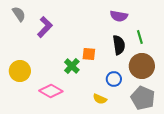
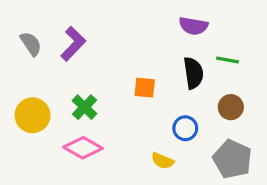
gray semicircle: (19, 14) -> (31, 44), moved
green line: (140, 37) -> (228, 60), turned -64
green cross: (72, 66) -> (85, 107), moved
brown circle: (142, 66) -> (231, 107), size x0.6

